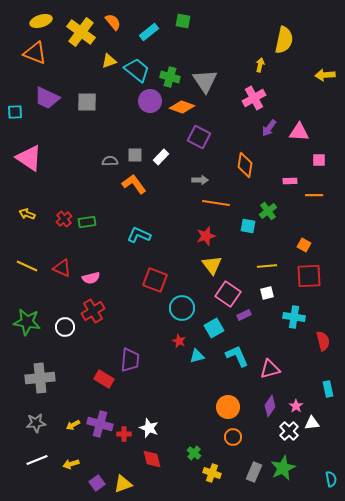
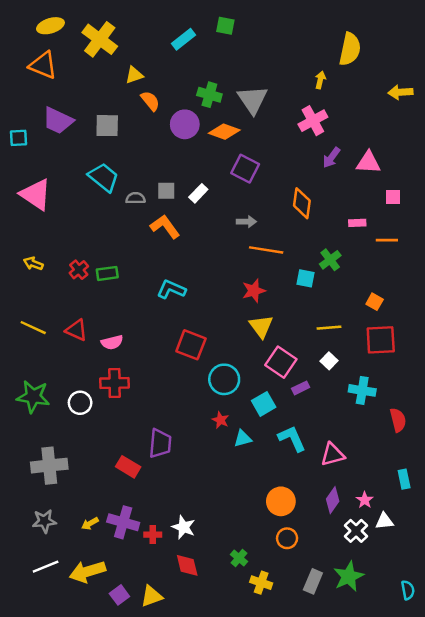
orange semicircle: (113, 22) -> (150, 101), moved
cyan trapezoid: (137, 70) -> (103, 177), moved
white square: (267, 293) -> (329, 361), turned -32
red cross: (93, 311) -> (115, 383), turned 30
yellow arrow: (71, 464) -> (87, 572), size x1.8

